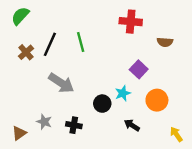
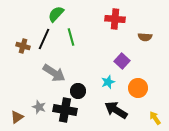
green semicircle: (20, 16) -> (56, 14), moved
brown cross: (26, 52) -> (23, 46), turned -32
black circle: (102, 104) -> (78, 91), moved
black cross: (74, 125) -> (65, 110), size x1.6
black arrow: (132, 125) -> (116, 110), size x1.6

